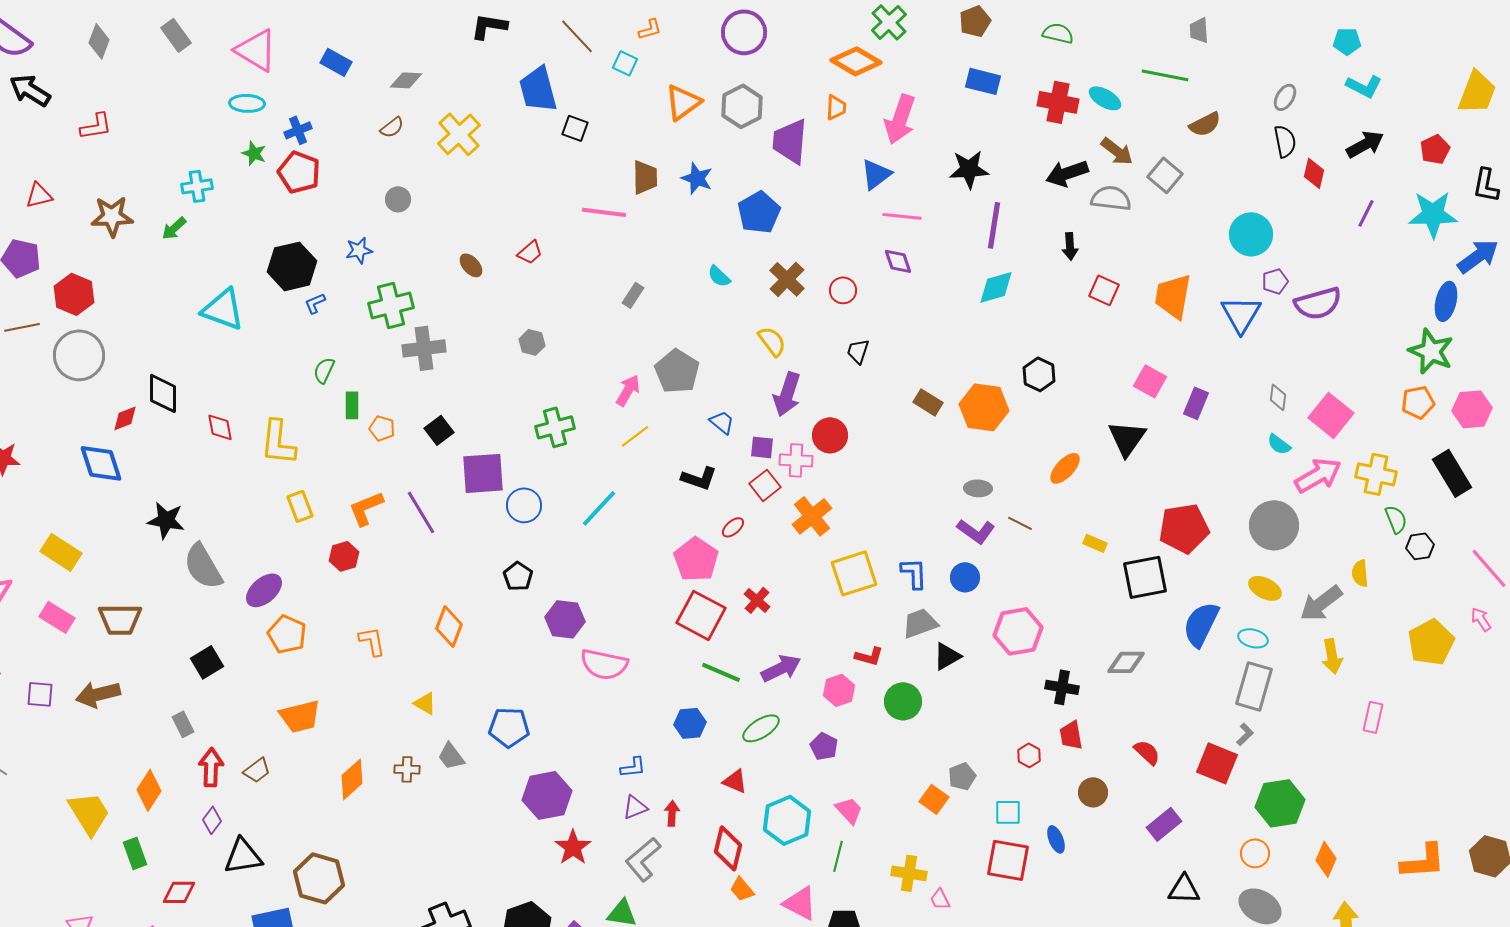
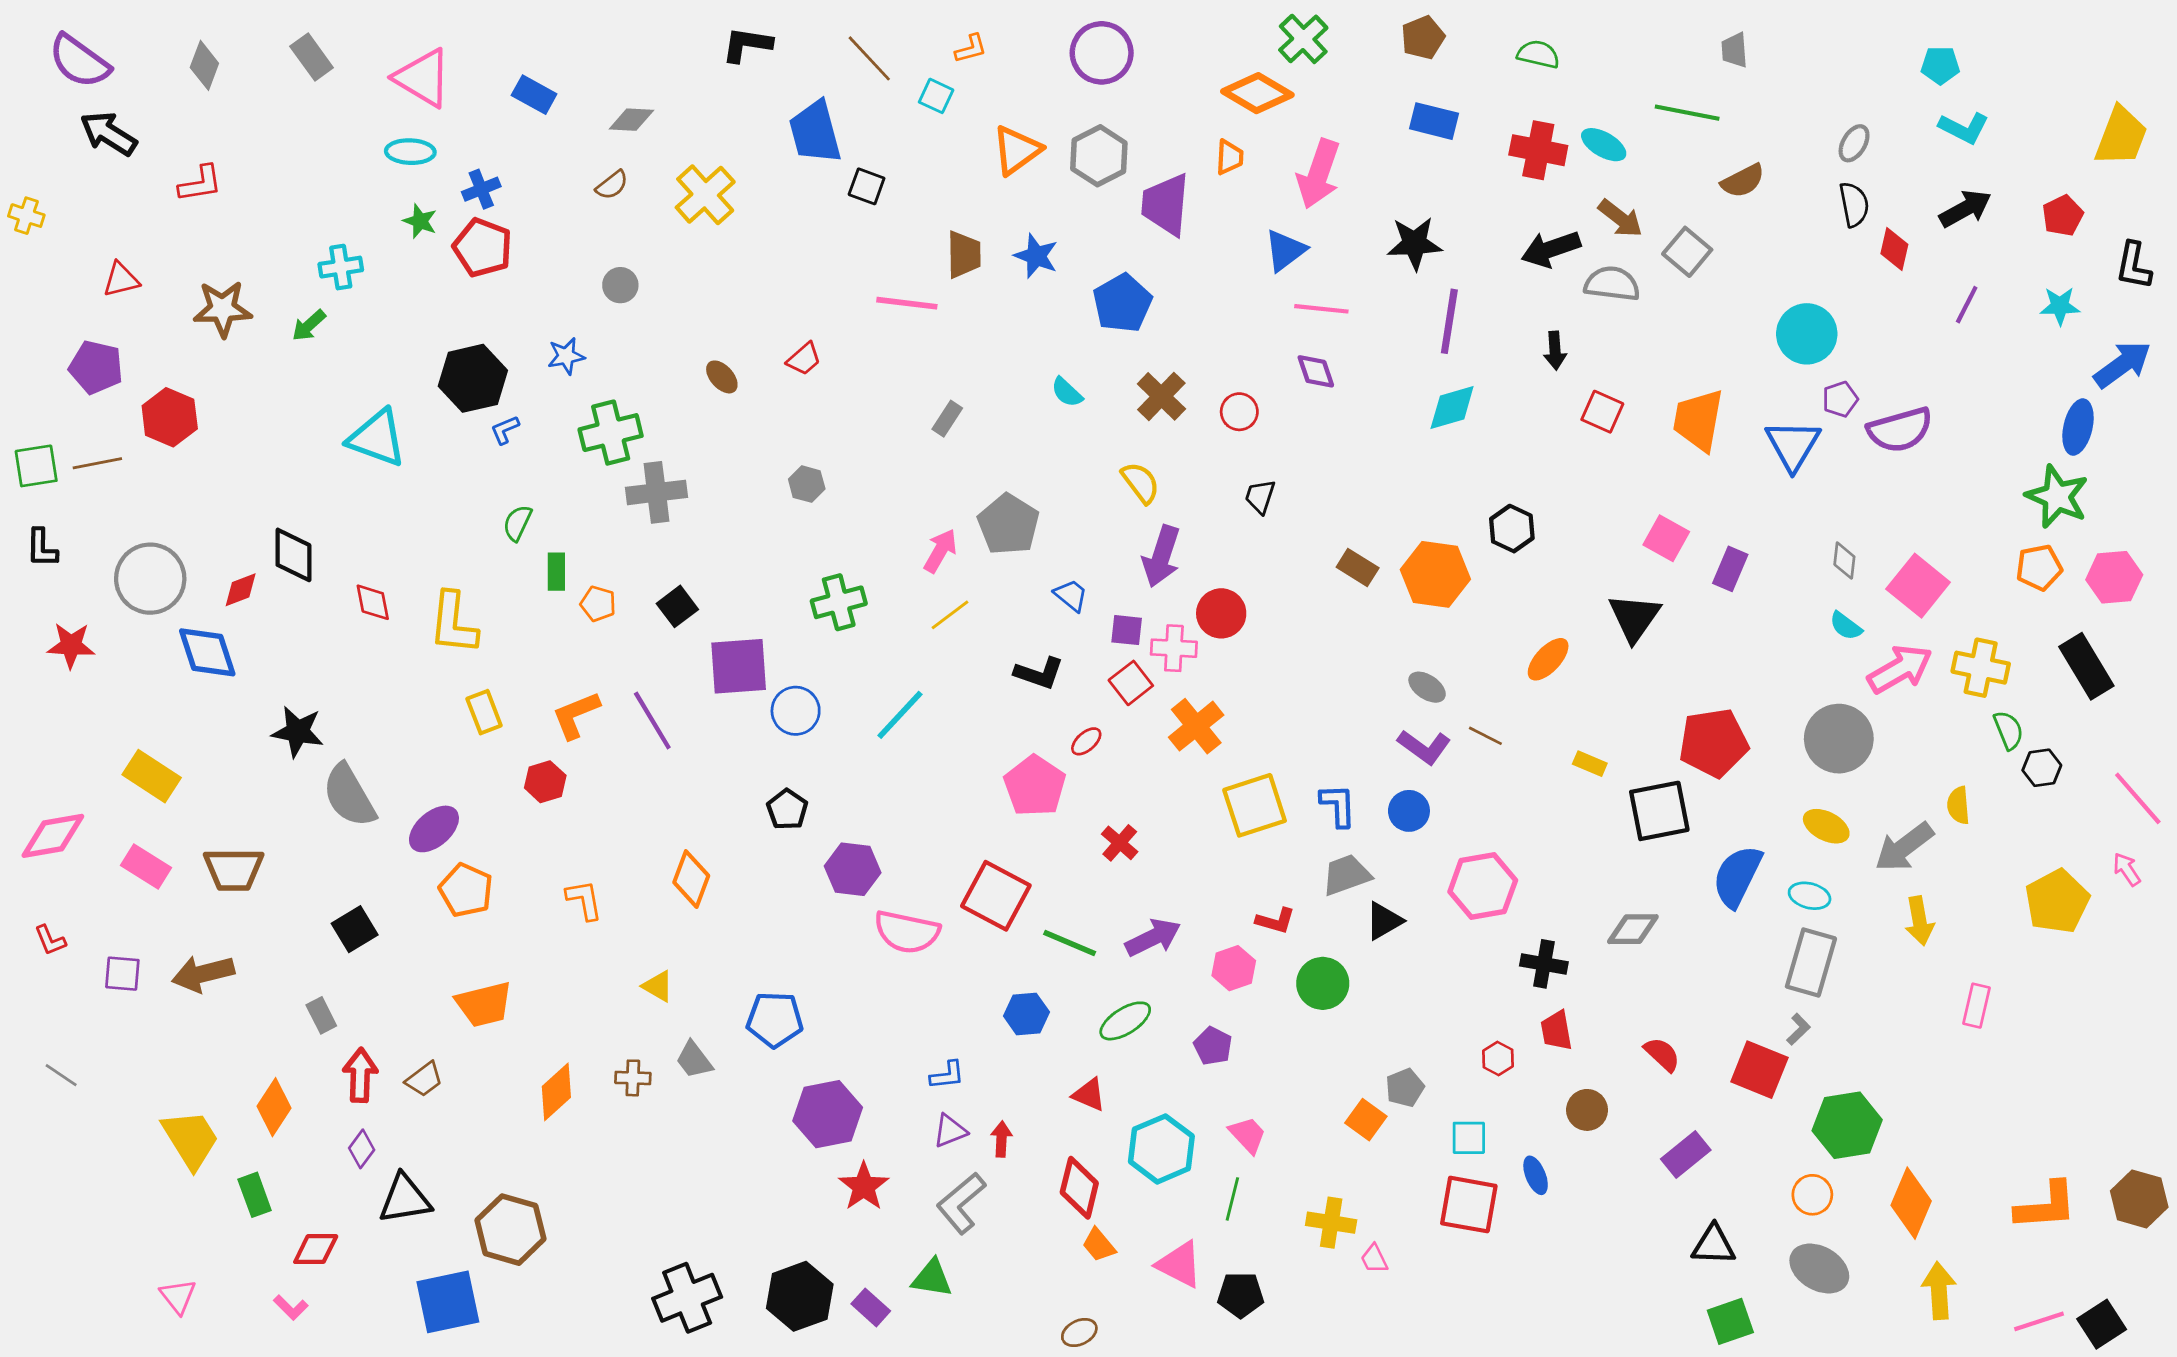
cyan star: (1433, 214) -> (2060, 306), size x0.6
gray circle: (79, 355) -> (150, 579), moved
gray ellipse: (978, 488) -> (1427, 687), turned 32
red square: (701, 615) -> (996, 896), moved
orange diamond: (1326, 859) -> (1911, 1203), size x1.4

